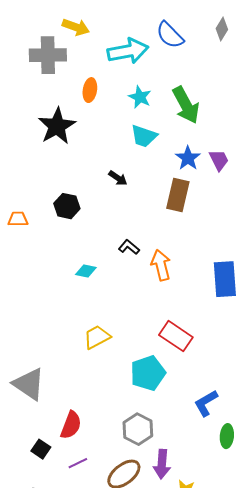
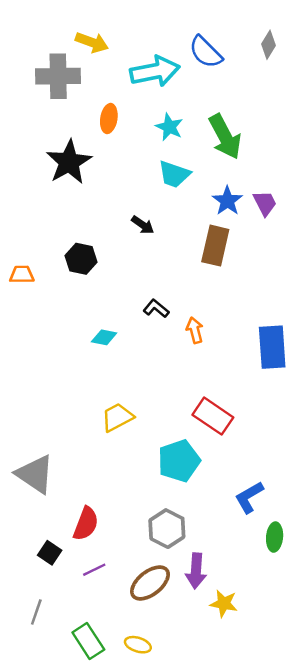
orange arrow: (161, 265) -> (195, 330), size x0.7

